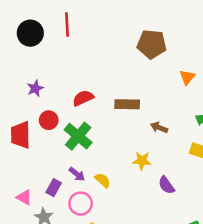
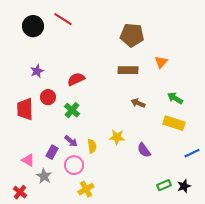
red line: (67, 25) -> (63, 19), turned -54
brown rectangle: (127, 104) -> (128, 70), moved
green cross: (78, 136) -> (72, 110), size x0.7
yellow star: (142, 161) -> (117, 137), moved
yellow semicircle: (103, 180) -> (92, 146), turned 40

